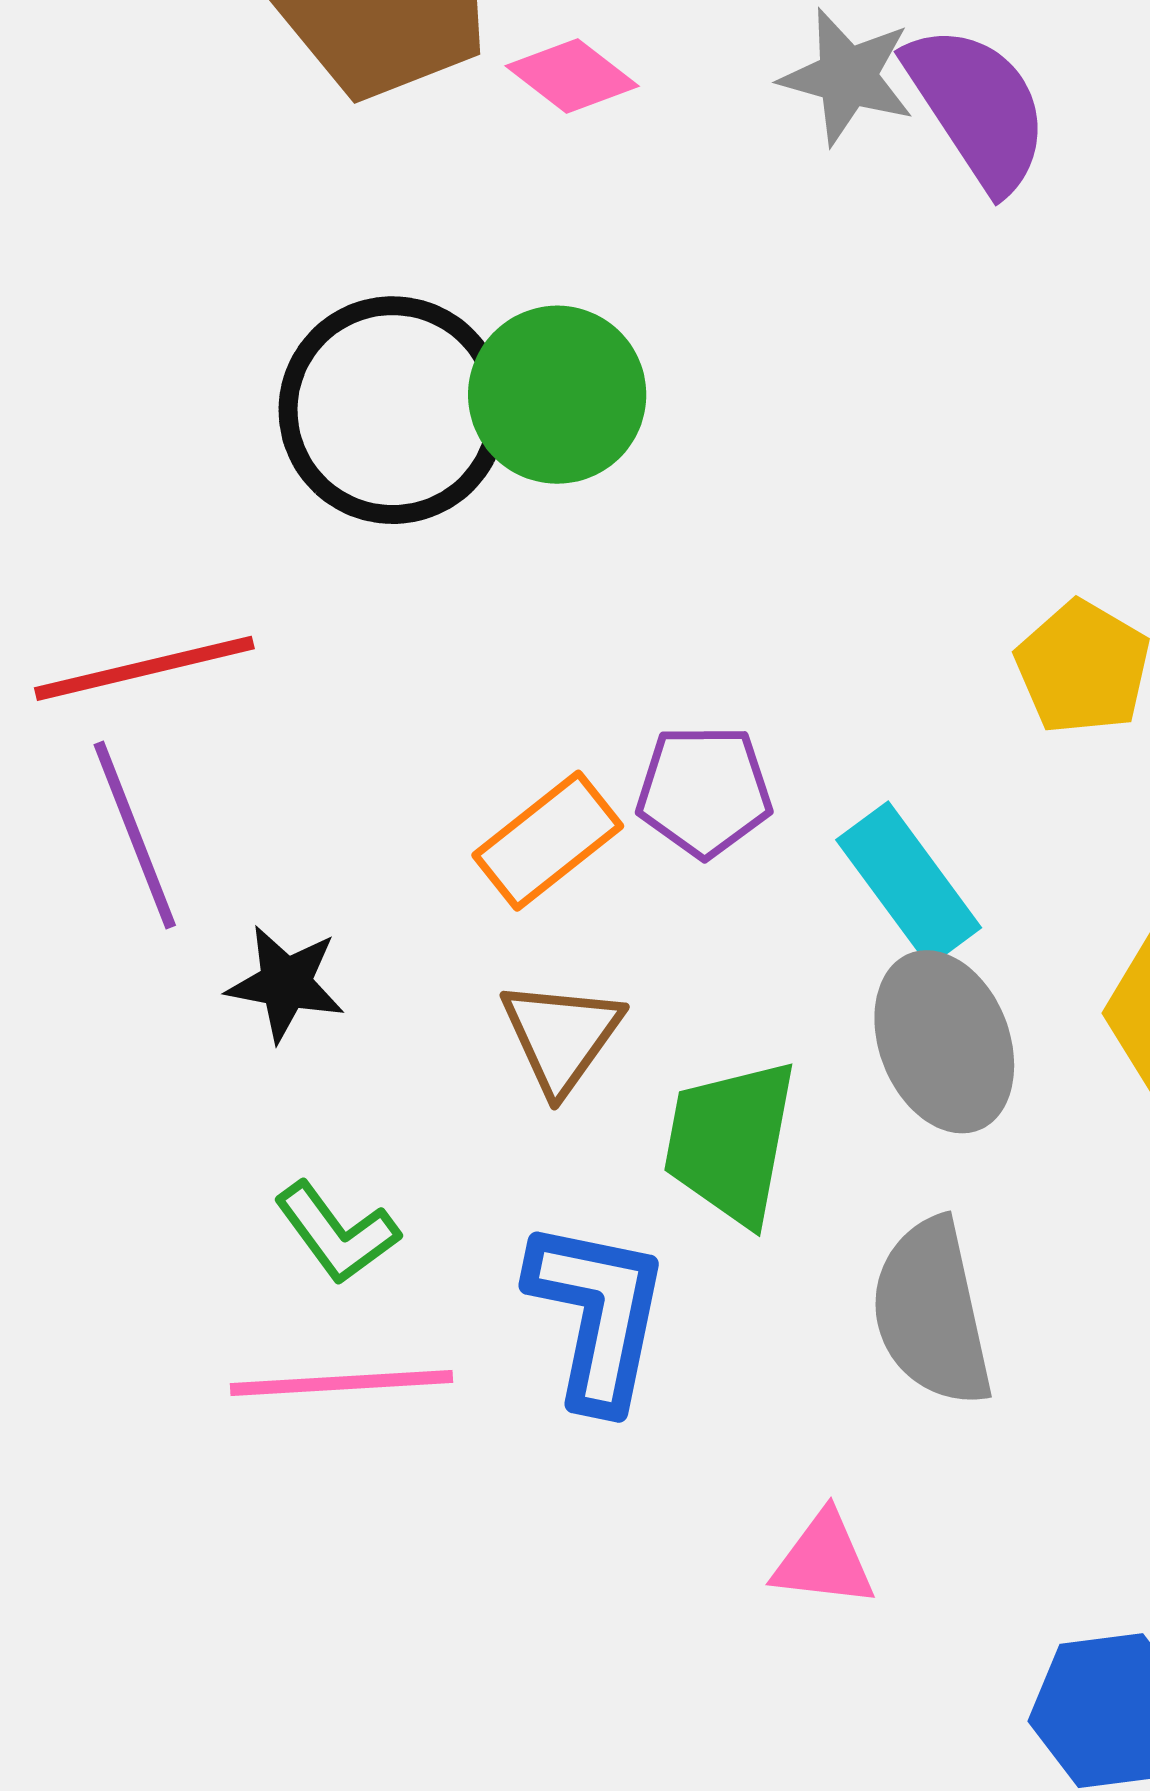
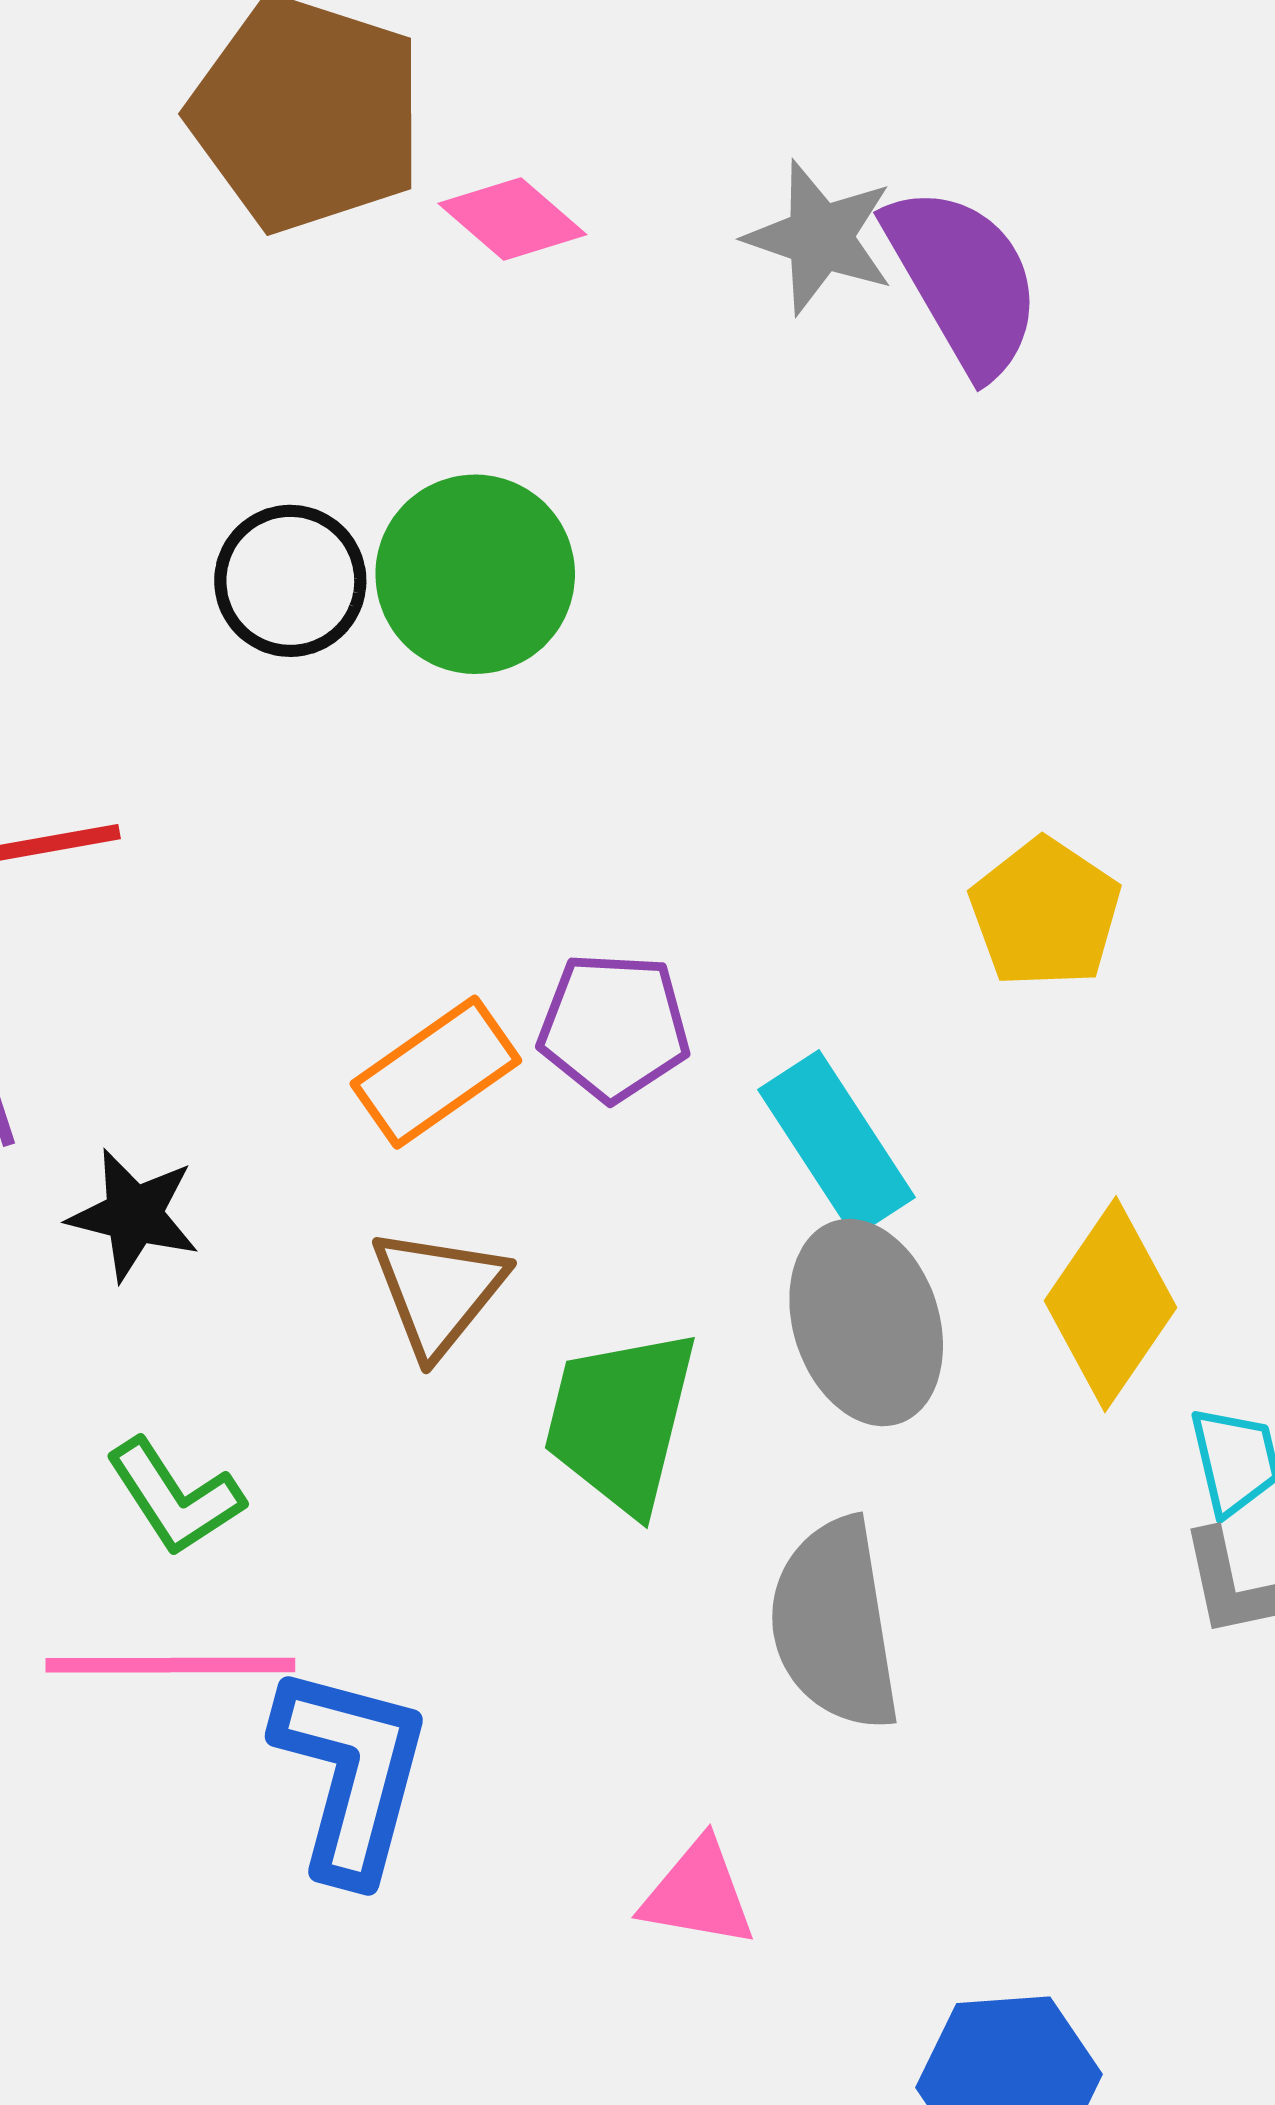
black circle: (393, 410) -> (290, 581), size x0.6
blue L-shape: (598, 1314) -> (351, 1773), moved

